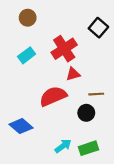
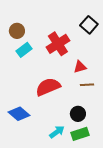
brown circle: (28, 18) -> (17, 31), moved
red triangle: (73, 74) -> (80, 67), moved
black circle: (86, 113) -> (78, 114), moved

